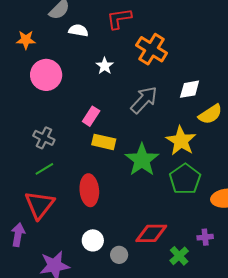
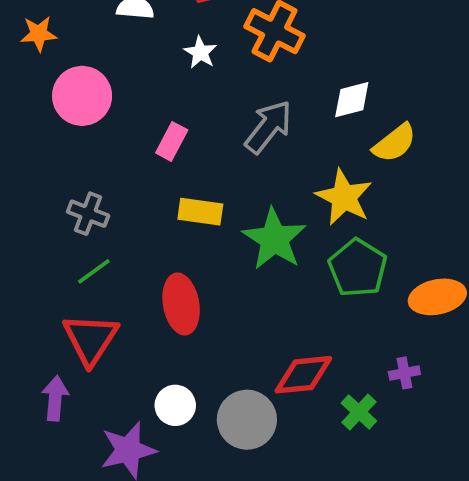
white star: (105, 66) -> (200, 52), moved
pink rectangle: (91, 116) -> (172, 141), moved
white circle: (93, 240) -> (175, 405), moved
gray circle: (119, 255) -> (247, 420), size x1.8

